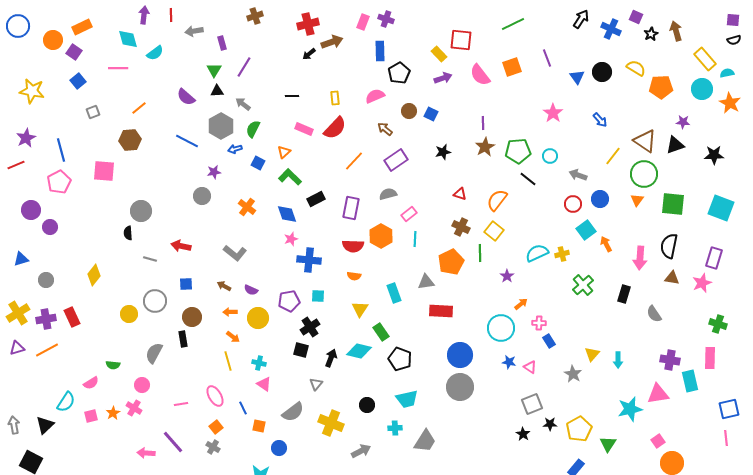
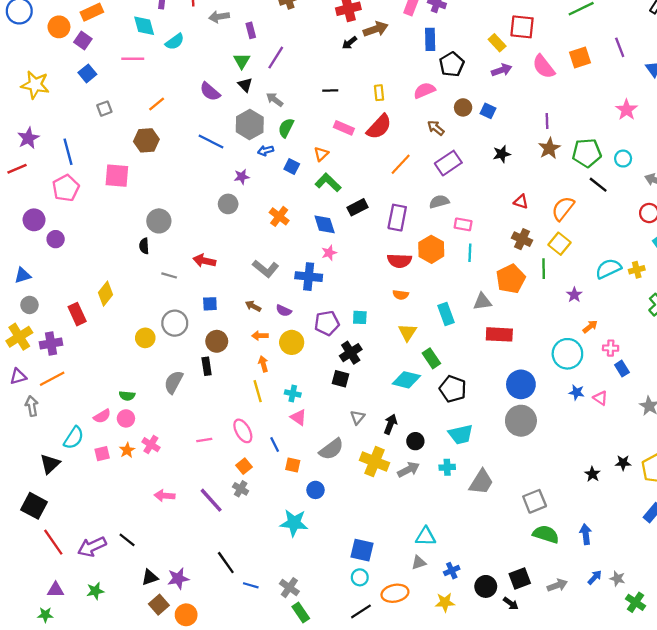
black triangle: (217, 91) -> (245, 85), turned 48
pink rectangle: (409, 214) -> (463, 224), turned 49
blue cross: (309, 260) -> (309, 277), moved
gray circle: (46, 280) -> (29, 305), moved
red rectangle: (72, 317) -> (77, 314), moved
orange arrow: (233, 337) -> (263, 364), turned -144
black arrow: (331, 358) -> (390, 424), moved
pink circle: (142, 385) -> (126, 418), moved
gray square: (532, 404) -> (535, 501), moved
gray arrow: (14, 425) -> (32, 406), moved
purple line: (173, 442) -> (211, 500), moved
gray arrow: (361, 451) -> (409, 470), moved

